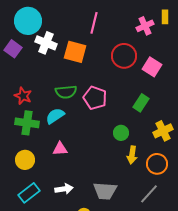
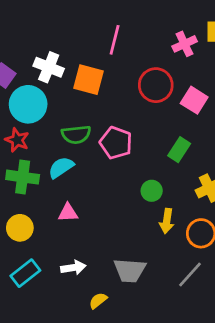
cyan circle: (28, 21) -> (28, 104), moved

